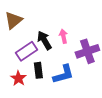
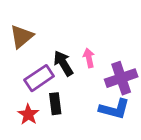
blue L-shape: (63, 74) -> (114, 109), moved, turned 30

